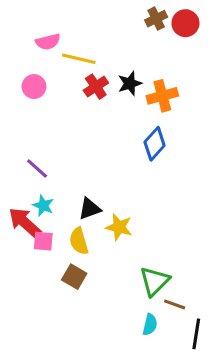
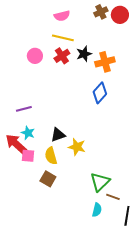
pink semicircle: (48, 42) -> (62, 16), moved
yellow line: (79, 59) -> (63, 38), moved
pink circle: (34, 87) -> (35, 56), moved
purple line: (37, 168) -> (24, 109), turned -56

